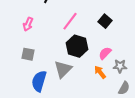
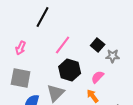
gray square: (28, 54) -> (21, 78), size x1.5
gray star: (120, 66) -> (113, 56), moved

